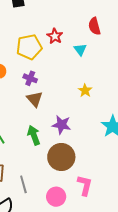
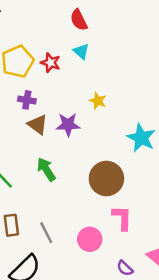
red semicircle: (94, 26) -> (79, 20), moved
red star: (55, 36) -> (50, 63), moved
purple star: (61, 125) -> (68, 125), moved
brown circle: (61, 157) -> (106, 179), moved

